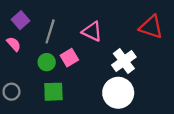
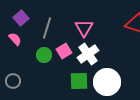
pink triangle: (92, 31) -> (84, 28), turned 36
white cross: (124, 61) -> (88, 54), moved
green square: (53, 92) -> (79, 81), moved

